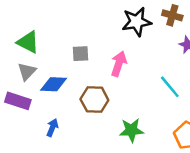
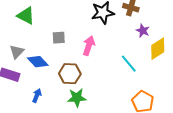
green triangle: (28, 42) -> (26, 16), moved
blue diamond: (54, 84) -> (38, 62), turned 45
green star: (131, 130) -> (77, 98), moved

